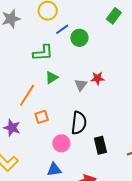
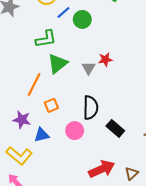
green triangle: (52, 78) -> (58, 64), size x1.5
black rectangle: (100, 145) -> (115, 128), turned -30
blue triangle: (54, 170) -> (42, 135), moved

